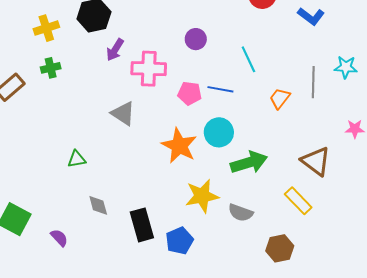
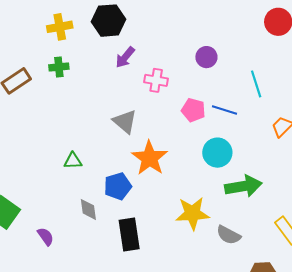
pink cross: (149, 69) -> (156, 80), size x0.7
orange star: (179, 146) -> (150, 158), moved
blue pentagon: (179, 241) -> (118, 186), moved

